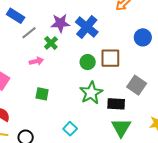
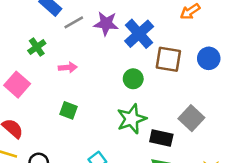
gray line: (29, 33) -> (74, 22), moved
green cross: (51, 43) -> (37, 47), moved
brown square: (110, 58) -> (168, 59), moved

